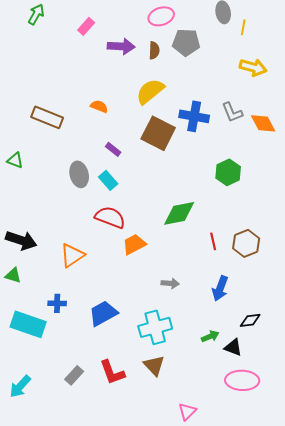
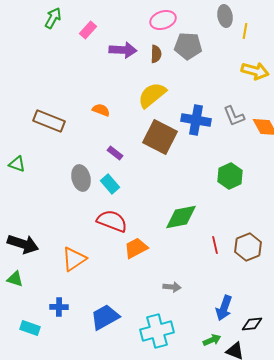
green arrow: (36, 14) -> (53, 18), moved
blue arrow: (220, 288) -> (224, 308), moved
cyan rectangle: (28, 324) -> (30, 328), size x0.6

